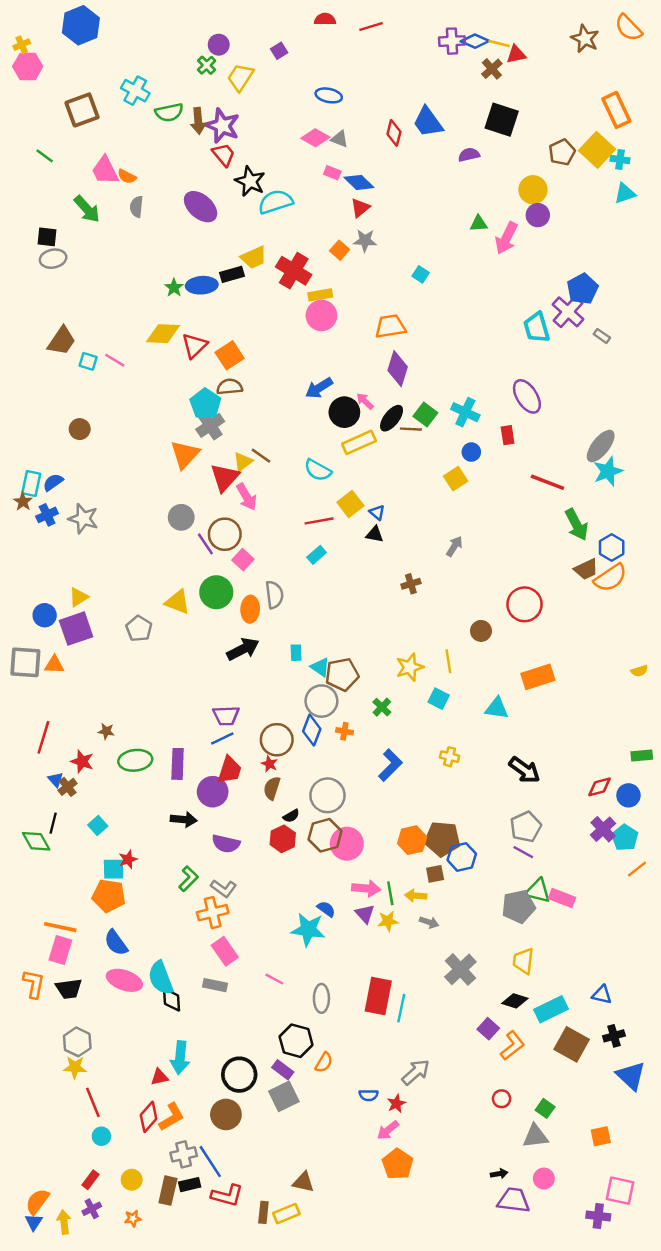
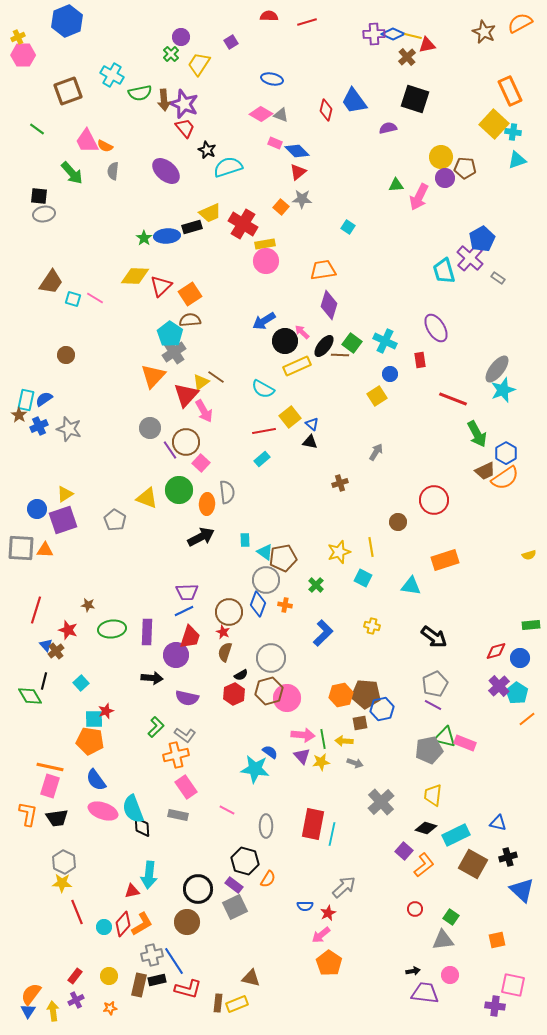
orange semicircle: (628, 28) -> (520, 23), turned 105
brown pentagon: (562, 152) -> (465, 168), moved, turned 30
black star: (250, 181) -> (207, 150), size x0.7
cyan circle: (101, 1136) -> (104, 927), moved

